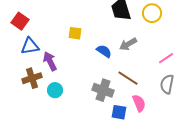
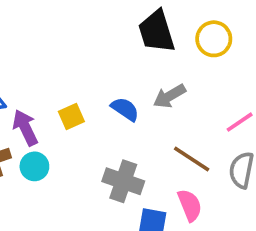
yellow square: (75, 33) -> (71, 116), moved, turned -32
brown line: (128, 78) -> (192, 159), moved
cyan circle: (55, 90) -> (34, 166), moved

